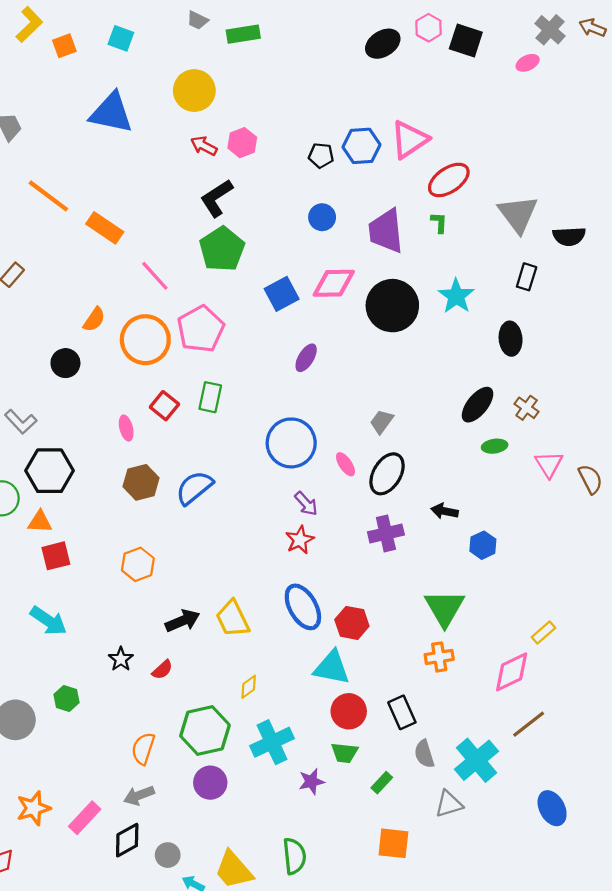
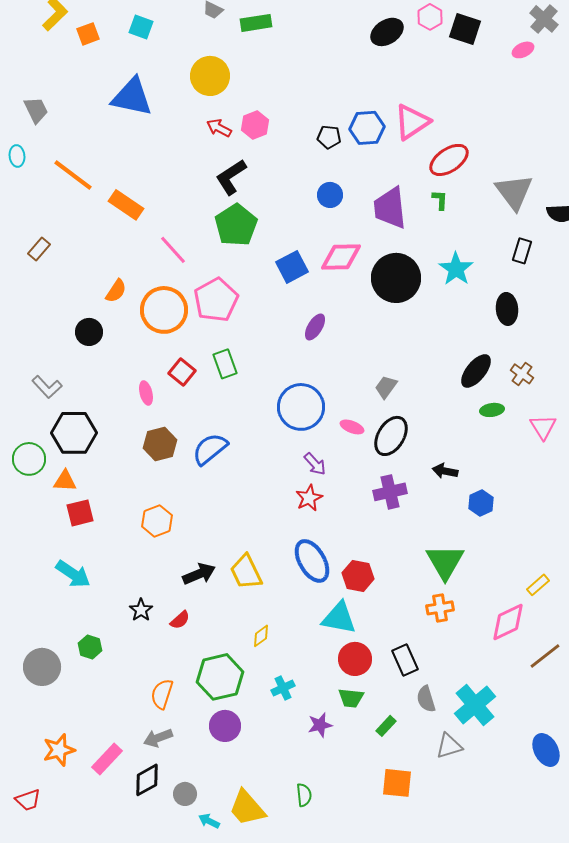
green rectangle: (210, 397) -> (225, 364), turned -32
pink ellipse: (345, 464) -> (352, 427), turned -35
brown line: (529, 724) -> (545, 656), moved
cyan cross: (272, 742) -> (283, 688), size x0.6
green semicircle: (294, 856) -> (304, 795), size x0.7

